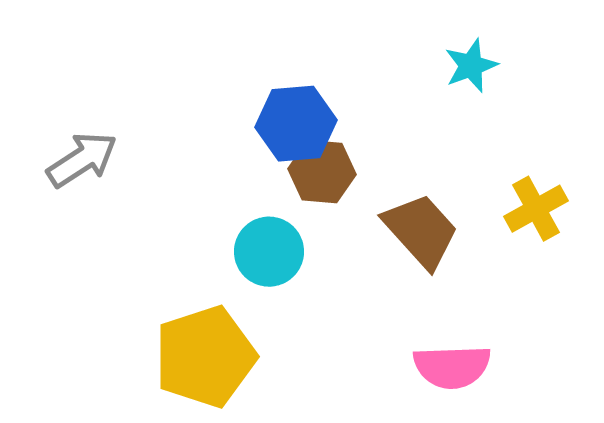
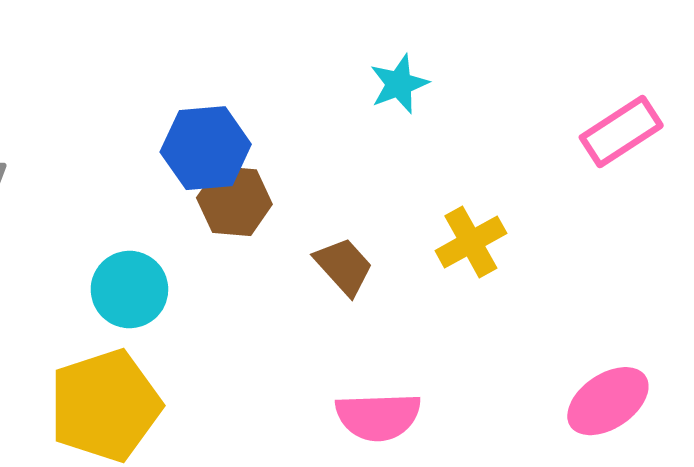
brown trapezoid: (421, 231) -> (344, 266), size x0.7
cyan circle: (269, 252) -> (129, 290), moved

